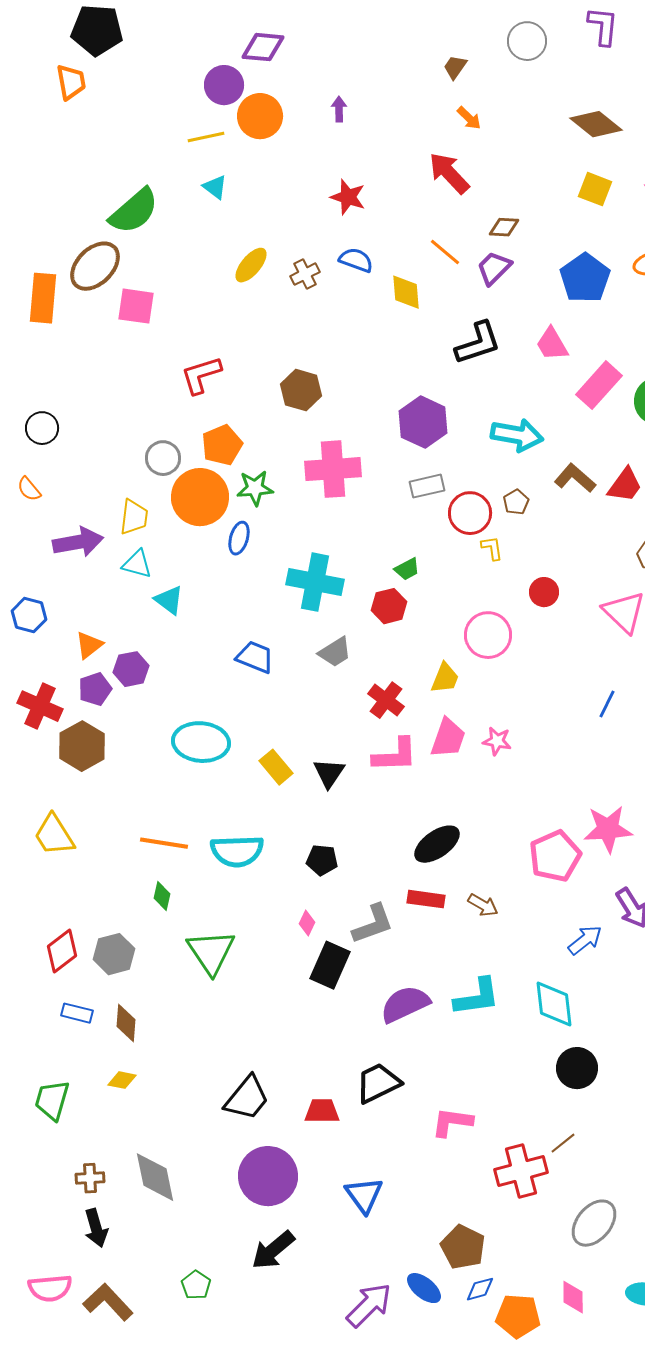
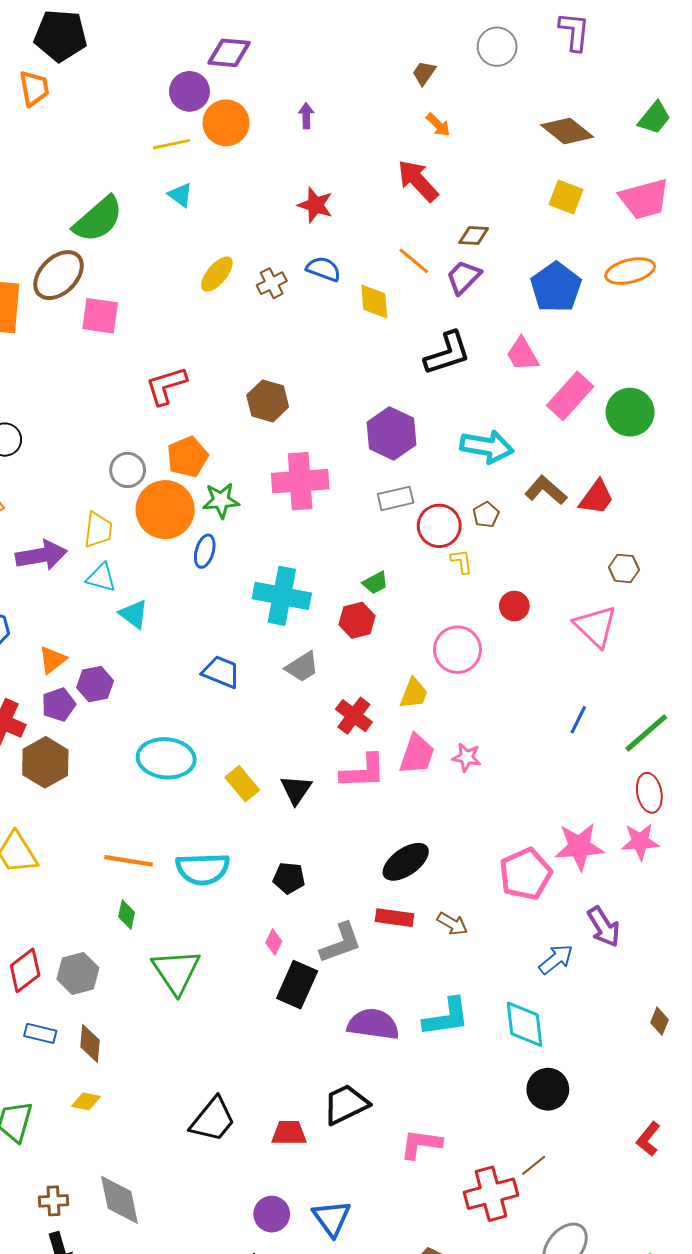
purple semicircle: (405, 1004) -> (373, 1024), turned 33
purple circle: (268, 1176) -> (272, 1214), moved, size x0.6

